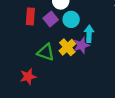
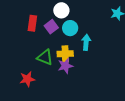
purple star: (81, 45) -> (65, 66), moved
yellow cross: (67, 47) -> (65, 54), turned 35

